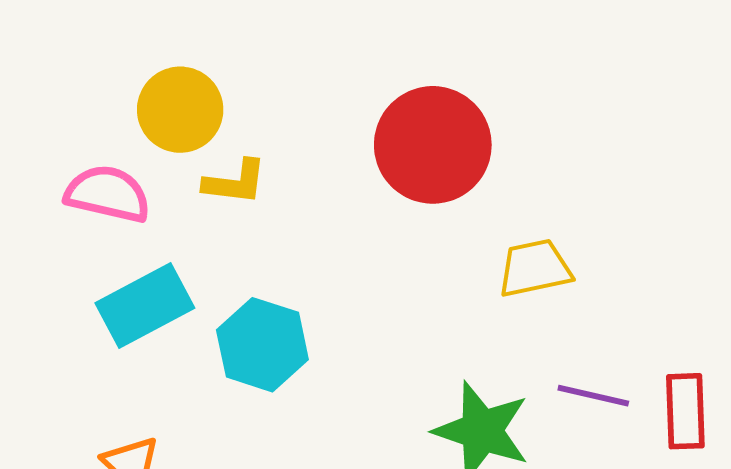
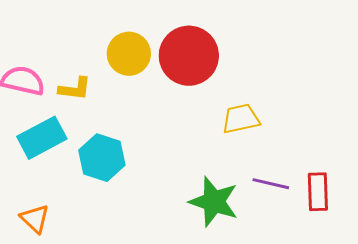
yellow circle: (180, 110) -> (129, 54), moved
yellow L-shape: (235, 182) -> (75, 89), moved

